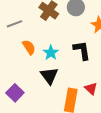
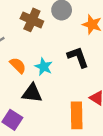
black triangle: (49, 76) -> (32, 93), moved, turned -36

